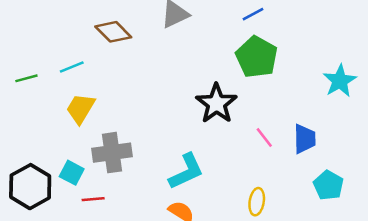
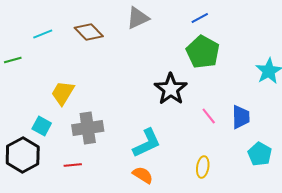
cyan line: (72, 67) -> (43, 34), moved
green line: (26, 78) -> (13, 60), moved
cyan square: (72, 173) -> (42, 126), moved

